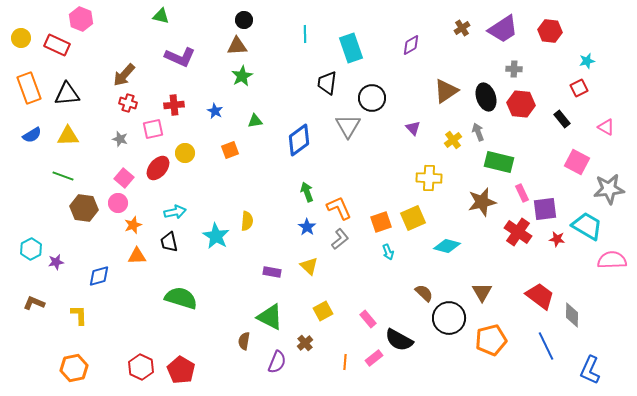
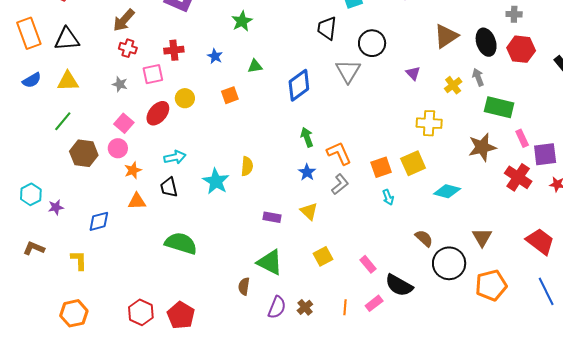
green line: (63, 176) -> (63, 121), turned -70
brown cross: (305, 343) -> (305, 307), moved

